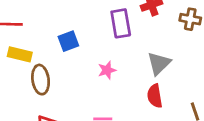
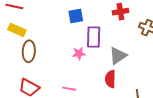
purple rectangle: (121, 23) -> (94, 37), moved
blue square: (68, 41) -> (76, 16), moved

